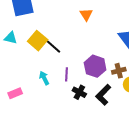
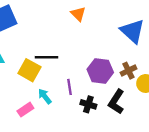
yellow square: (38, 41) -> (29, 70), moved
black line: (52, 45) -> (46, 57), turned -30
pink rectangle: (15, 93) -> (25, 110), moved

